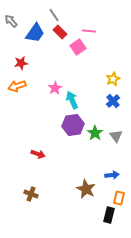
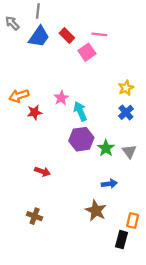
gray line: (54, 15) -> (38, 11), moved, turned 40
red star: (21, 63) -> (35, 112), moved
blue arrow: (112, 175) -> (109, 184), moved

